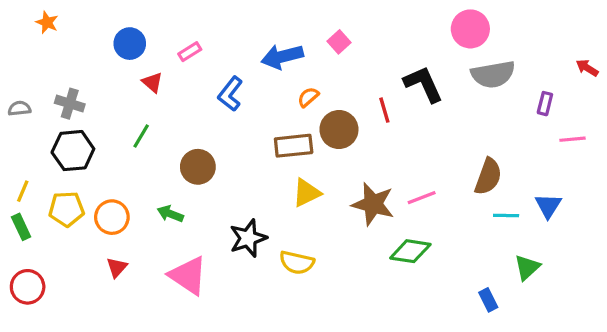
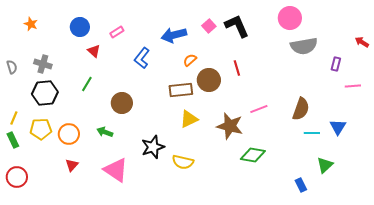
orange star: (47, 22) -> (31, 24), moved
black L-shape: (423, 84) -> (237, 26), moved
gray semicircle: (19, 108) -> (12, 67), turned 80
pink line: (422, 198) -> (259, 109), moved

